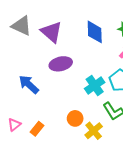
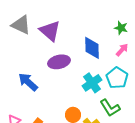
blue diamond: (95, 32) -> (92, 48), moved

